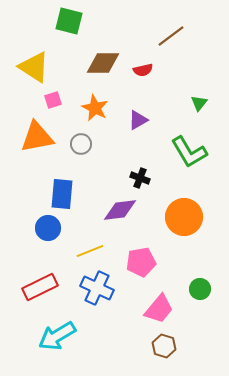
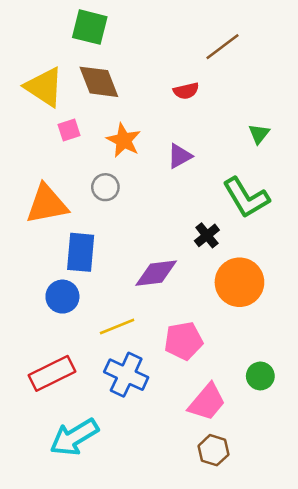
brown diamond: (103, 63) -> (99, 82), moved, turned 68
orange triangle: (37, 137) -> (47, 204), moved
black cross: (140, 178) -> (207, 235), moved, turned 30

